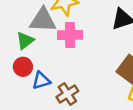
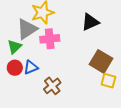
gray triangle: (43, 20) -> (27, 29), turned -30
blue triangle: (41, 81) -> (31, 67), moved

